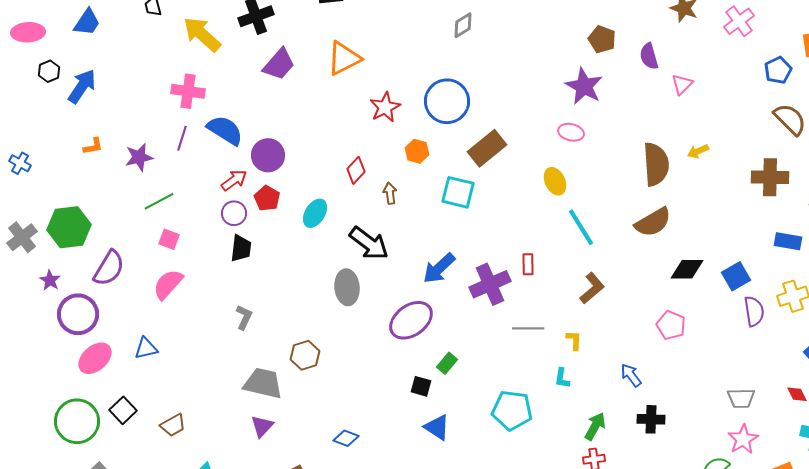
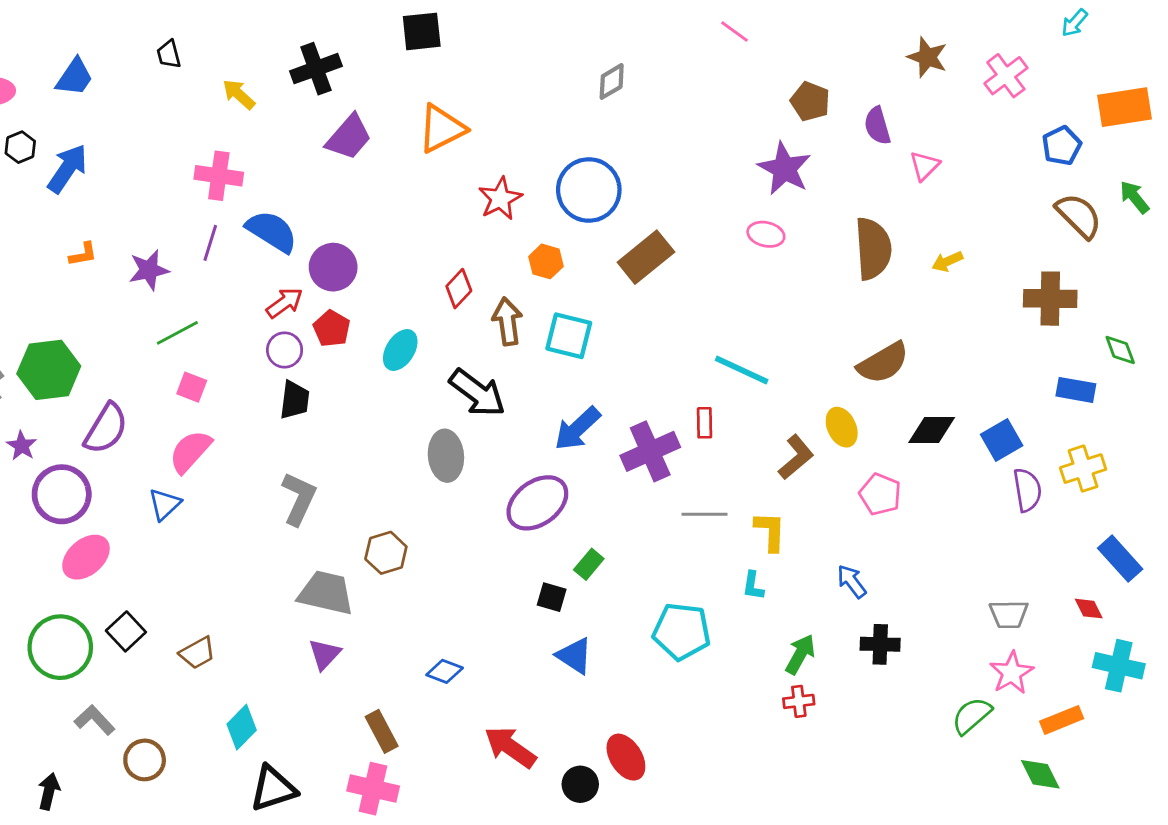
yellow arrow: (202, 34) -> (239, 94), size x0.6
brown semicircle: (656, 164) -> (873, 249), moved
yellow ellipse: (555, 181) -> (842, 427), moved
cyan square: (458, 192) -> (569, 336), moved
brown arrow: (390, 193) -> (507, 321), size x1.5
cyan line: (581, 227) -> (742, 370), moved, turned -33
gray L-shape: (244, 317) -> (299, 499), size x1.5
pink pentagon: (671, 325) -> (880, 494), moved
yellow L-shape: (574, 340) -> (770, 531), size x1.4
blue triangle: (146, 348) -> (165, 504), moved, turned -30

